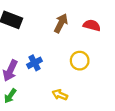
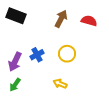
yellow circle: (80, 61) -> (67, 54), moved

